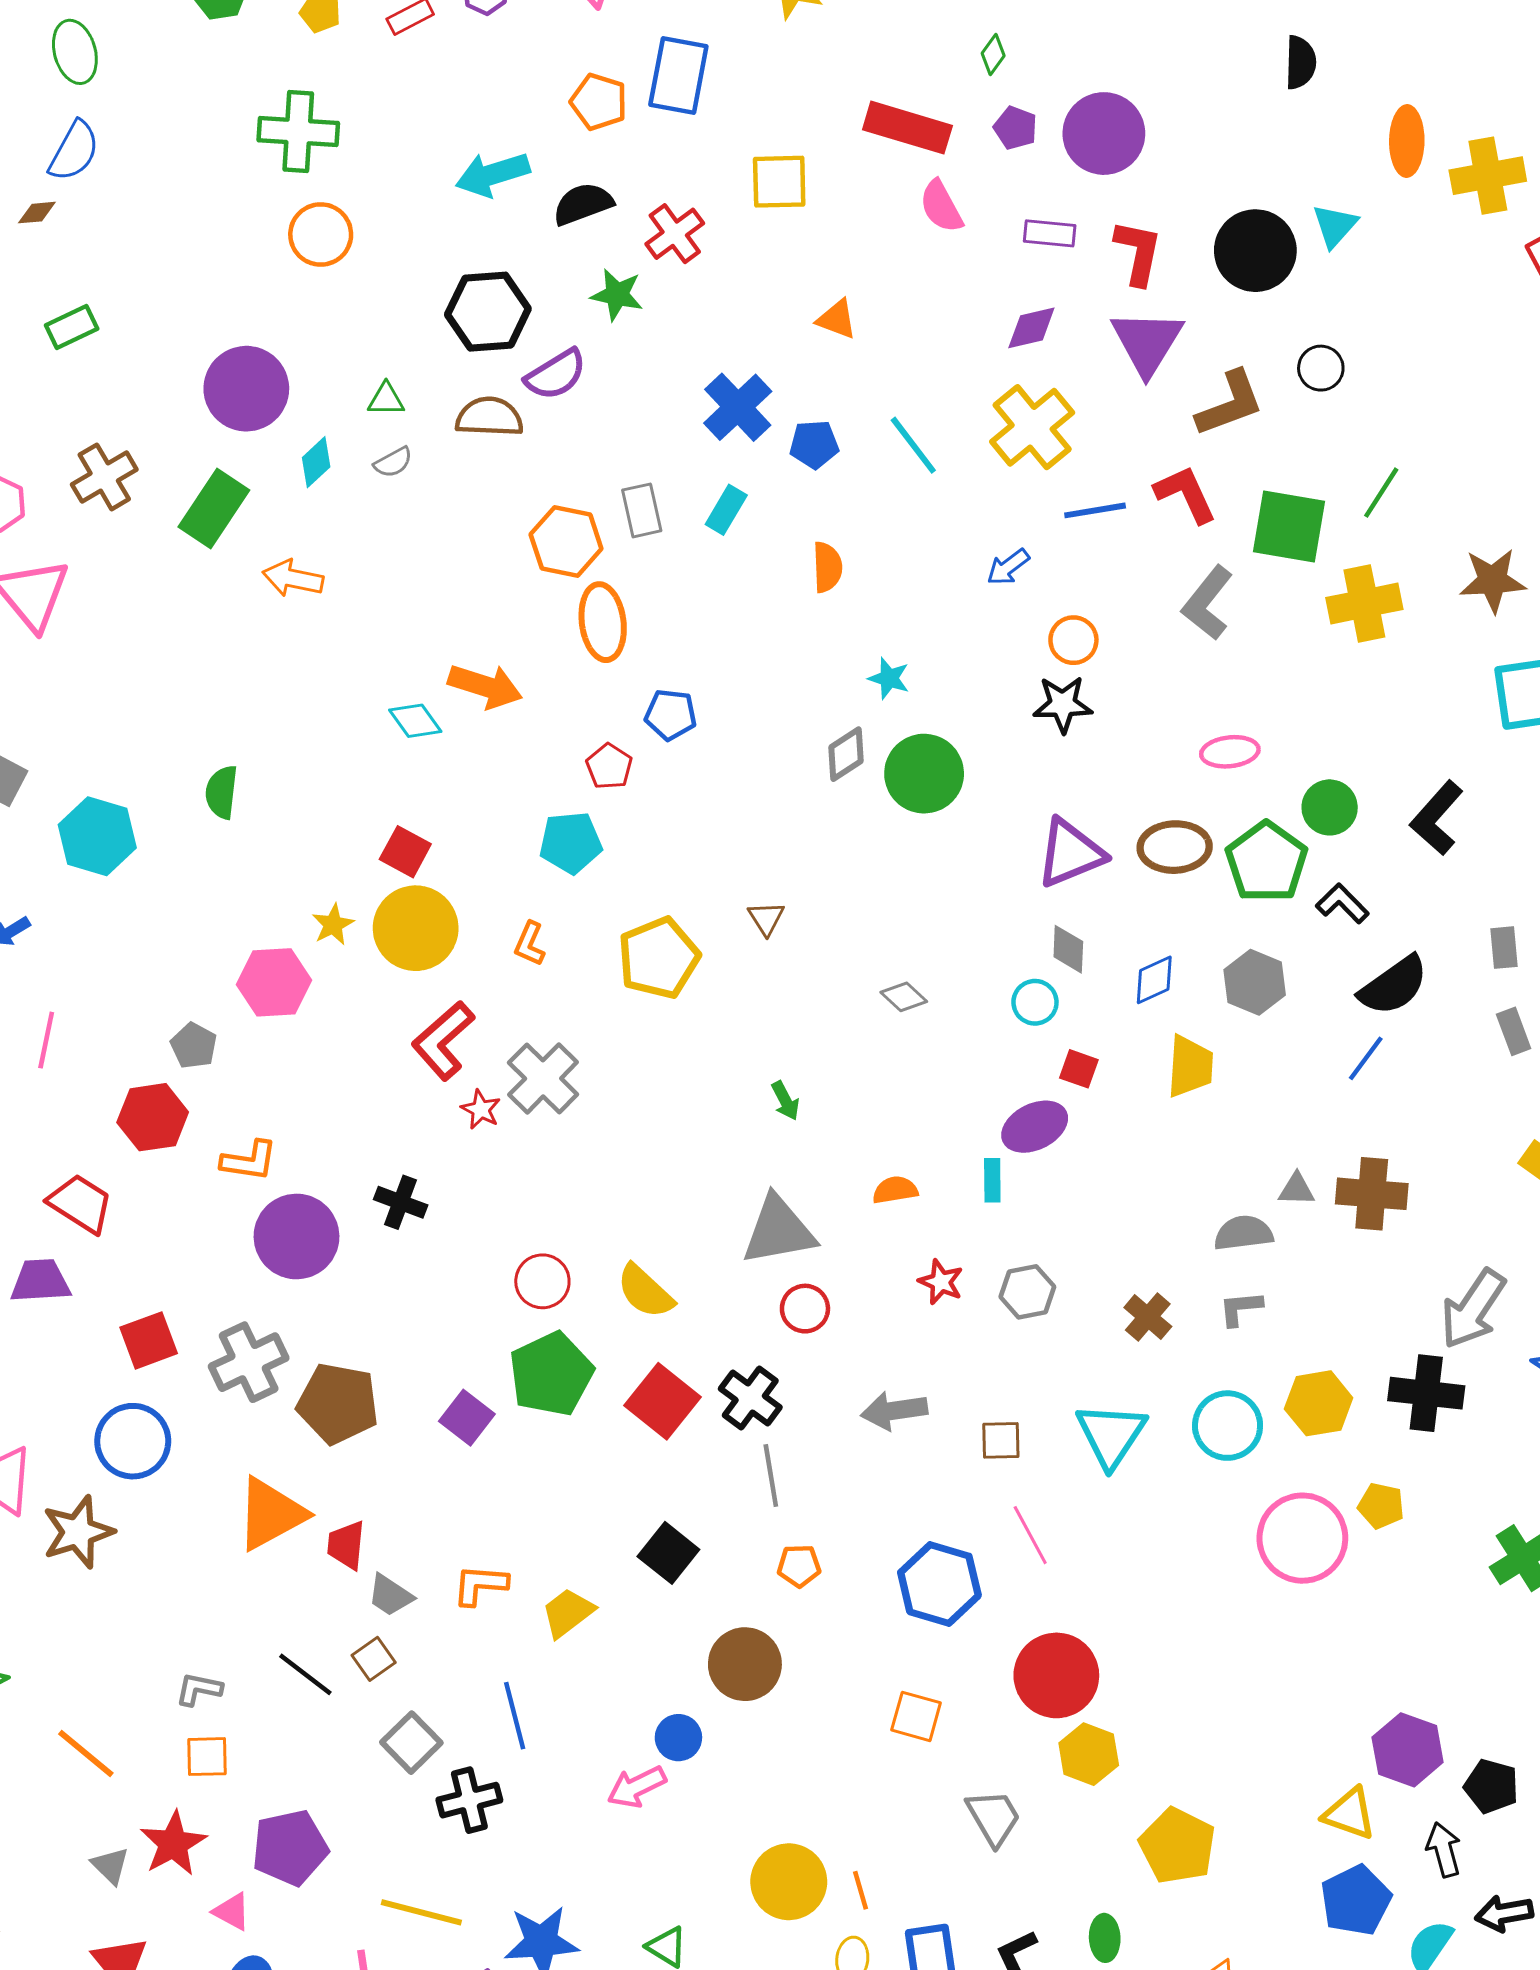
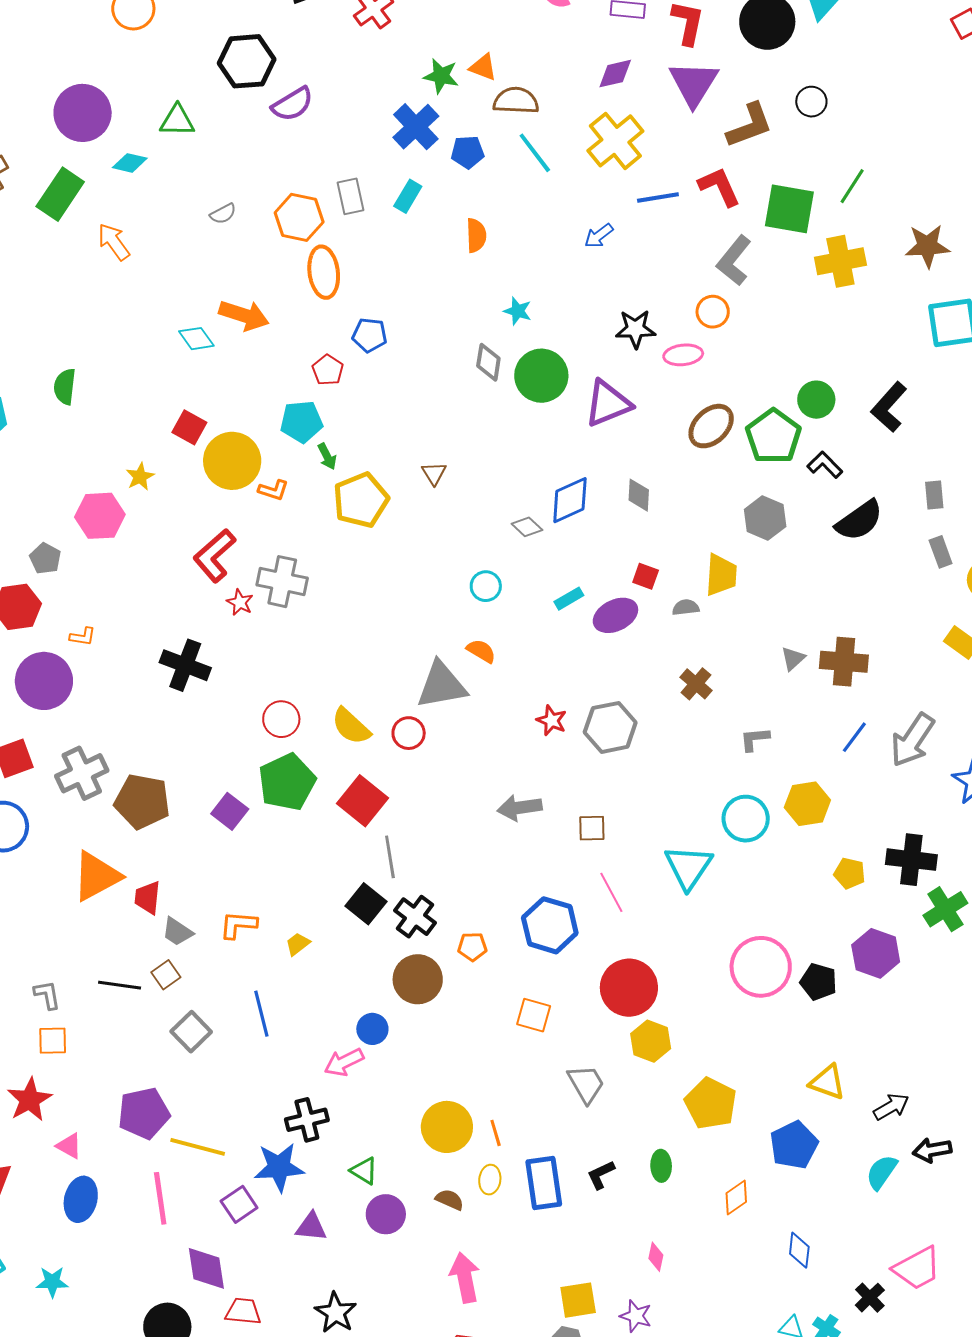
green star: (617, 295) -> (441, 76), moved
green triangle: (386, 399) -> (177, 121), size x1.4
brown semicircle: (489, 417) -> (516, 101), moved
cyan diamond: (316, 462) -> (130, 163), turned 56
gray semicircle: (393, 462) -> (223, 214), moved
orange arrow: (293, 578) -> (114, 242), turned 42
orange circle: (1073, 640) -> (713, 312), moved
pink ellipse: (1230, 752) -> (683, 355), moved
gray diamond: (846, 754) -> (488, 362), turned -48
brown ellipse: (1175, 847) -> (711, 426), turned -42
purple triangle: (1070, 853) -> (608, 404), moved
yellow circle: (416, 928) -> (232, 461), moved
orange L-shape: (530, 944) -> (273, 490), turned -96
blue diamond: (1154, 980) -> (570, 500), moved, size x1.4
cyan circle: (1035, 1002) -> (486, 586), moved
blue line: (1366, 1058) -> (854, 737), moved
gray cross: (543, 1078) -> (282, 582), turned -33
green arrow: (785, 1101) -> (327, 456), moved
orange L-shape: (249, 1161) -> (83, 637), size x0.7
cyan rectangle: (992, 1180) -> (569, 599), moved, turned 60
gray triangle: (1297, 1189) -> (793, 659), turned -44
orange semicircle: (895, 1190) -> (481, 651), moved, turned 40
black cross: (401, 1202) -> (185, 665), size x1.4
gray semicircle: (1243, 1233) -> (686, 607), moved, size x0.7
purple circle: (297, 1236) -> (44, 681), moved
gray hexagon: (1027, 1292) -> (610, 727), size x1.4
red circle: (805, 1309) -> (409, 733), moved
brown cross: (1148, 1317) -> (696, 684), moved
black cross: (1426, 1393) -> (911, 860), moved
black cross: (750, 1398) -> (415, 917), moved
cyan triangle: (1111, 1435) -> (688, 867), moved
gray line: (771, 1476) -> (390, 857), moved
pink circle: (1302, 1538) -> (761, 967), moved
orange pentagon: (799, 1566) -> (472, 947), moved
yellow trapezoid: (568, 1613) -> (298, 944), size x0.7
black line: (305, 1674) -> (120, 985), turned -30
gray L-shape: (199, 1689) -> (47, 995), turned 68
purple hexagon: (1408, 1750) -> (876, 953), moved
black pentagon: (1491, 1786) -> (818, 982), moved
black cross: (469, 1800) -> (307, 1120), moved
purple pentagon: (290, 1848) -> (144, 1113), moved
black arrow: (1444, 1850) -> (891, 1107), turned 75
blue pentagon: (1356, 1900) -> (794, 1145), moved

